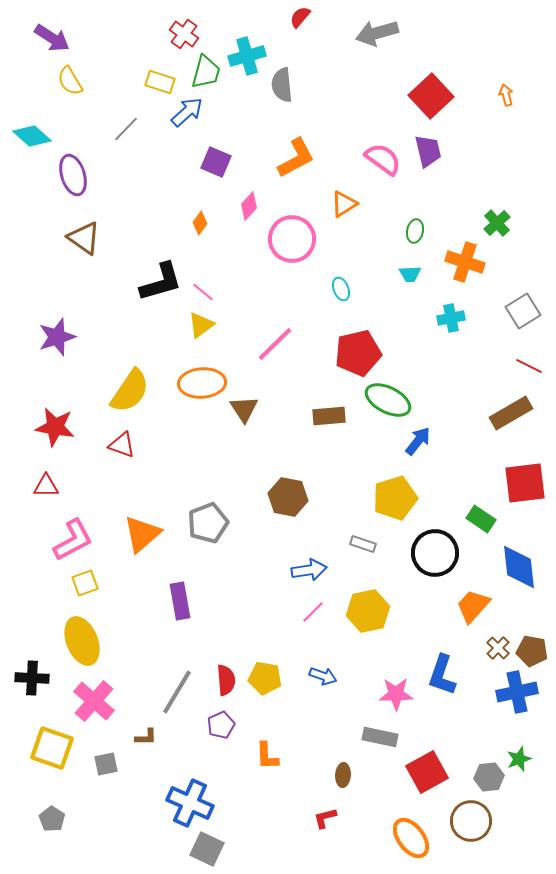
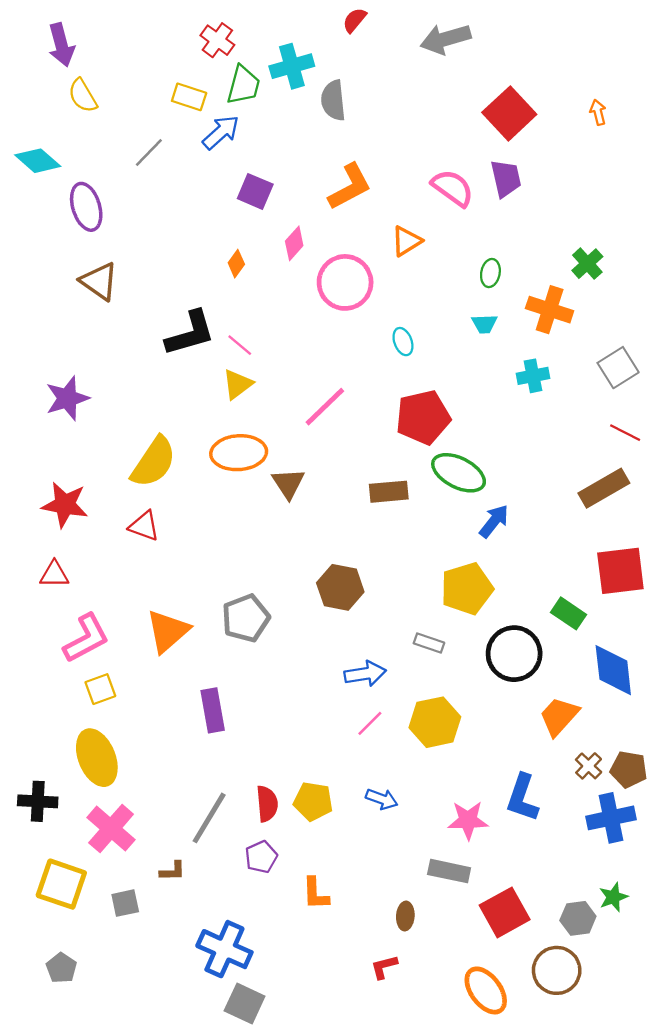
purple arrow: (52, 38) -> (61, 45), turned 42

